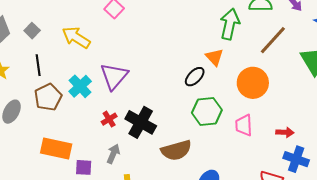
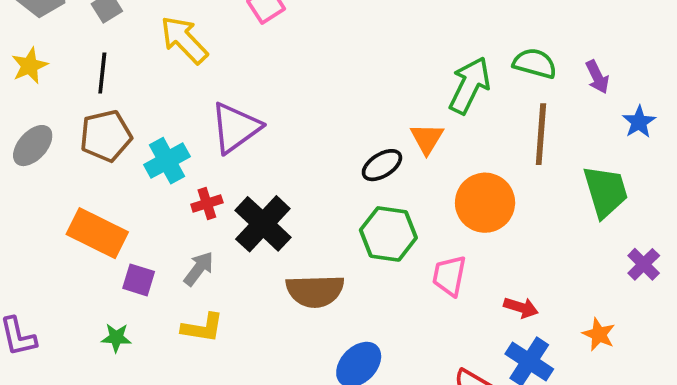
brown line: (273, 40) -> (541, 134), turned -52
cyan cross: (80, 86) -> (167, 161), moved

